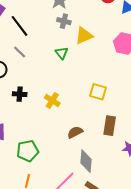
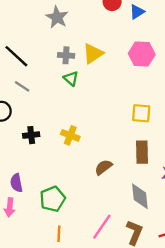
gray cross: (64, 21) -> (66, 55), moved
yellow square: (98, 92) -> (141, 113), moved
gray diamond: (86, 161) -> (140, 196), moved

